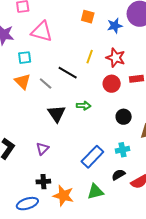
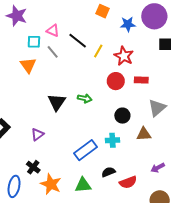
pink triangle: (42, 32) -> (53, 31), moved, size x0.6
black line: (68, 73) -> (78, 41), moved
gray line: (46, 84) -> (53, 52), moved
cyan cross: (122, 150) -> (112, 140), moved
black cross: (43, 182) -> (33, 167), turned 32
blue ellipse: (27, 204) -> (14, 186), turned -70

